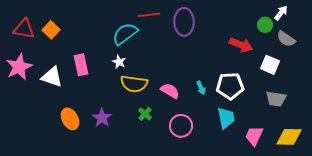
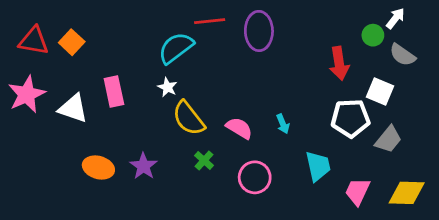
red arrow: (241, 45) -> (339, 63), turned 60
yellow semicircle: (134, 84) -> (189, 118), turned 44
white pentagon: (230, 86) -> (350, 118), moved
gray trapezoid: (276, 99) -> (388, 139), turned -60
orange ellipse: (70, 119) -> (98, 168), turned -45

